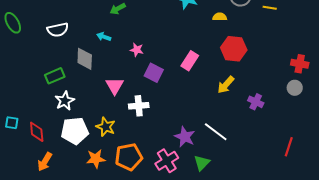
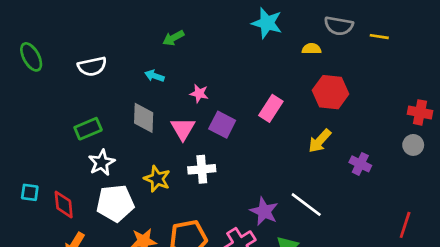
gray diamond: (85, 59) -> (144, 118), moved
pink triangle: (115, 86) -> (183, 129), moved
yellow star: (106, 127) -> (157, 179), moved

